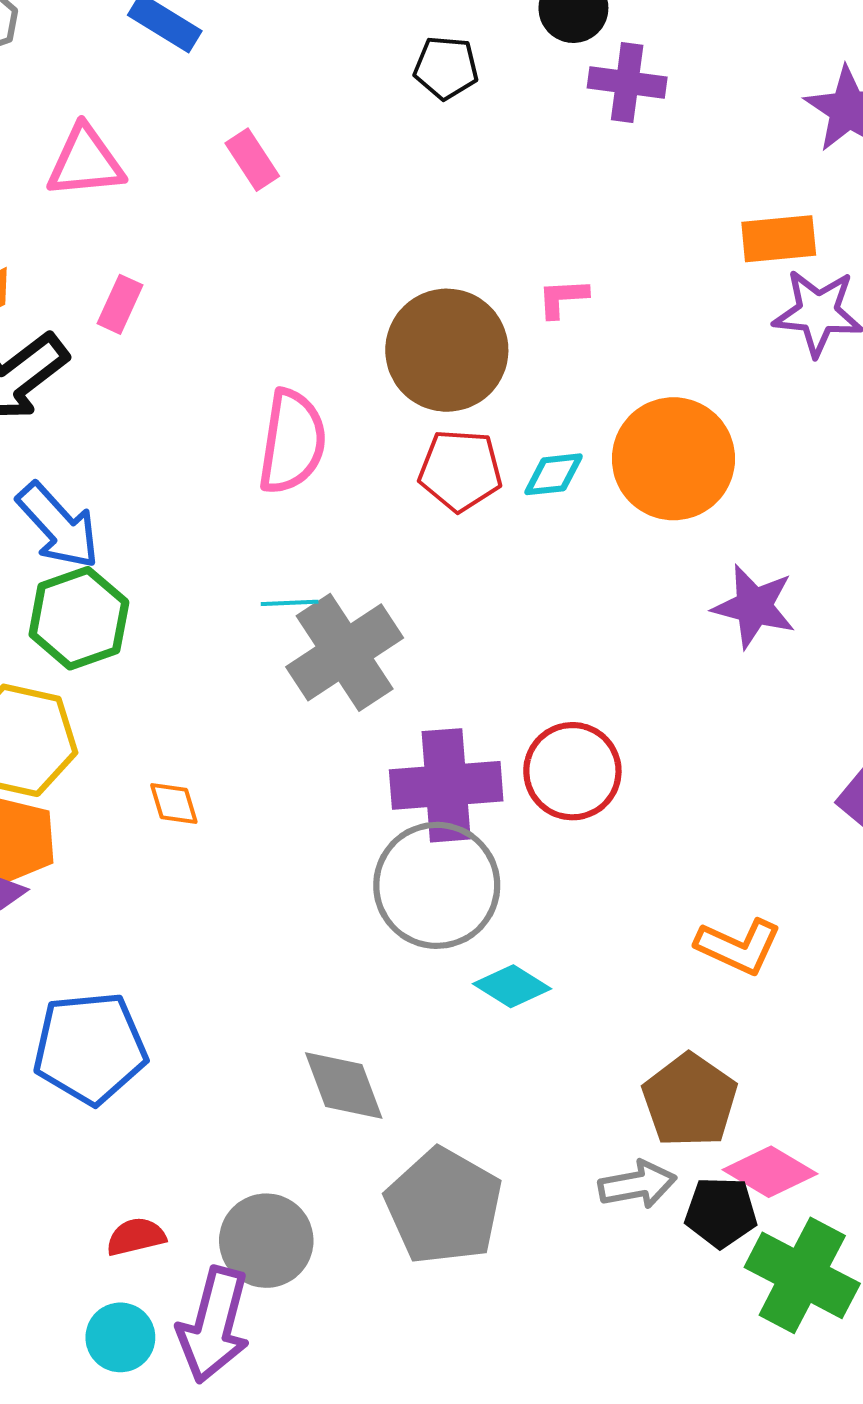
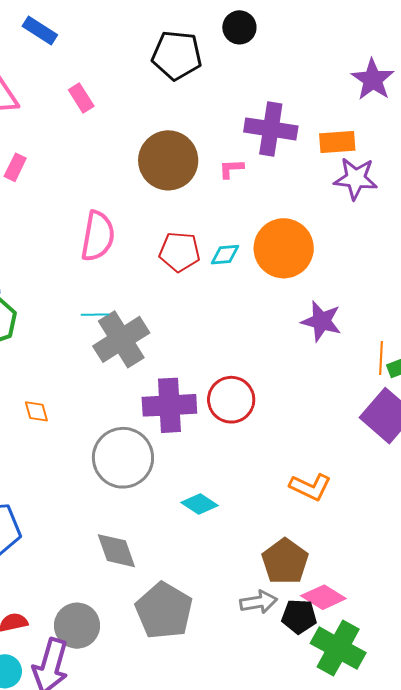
black pentagon: (446, 68) -> (177, 55), size x1.6
purple cross: (627, 82) -> (271, 129), moved, size x1.4
brown circle: (447, 350) -> (168, 160), moved
gray circle: (437, 885) -> (123, 458), moved

